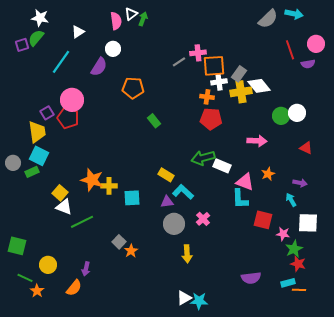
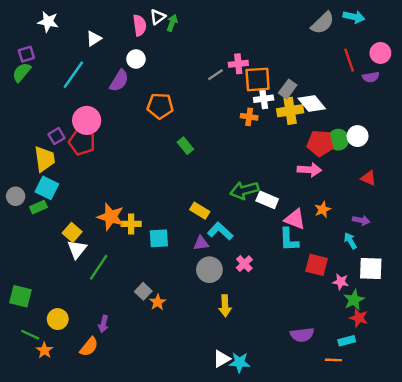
green semicircle: (36, 38) -> (22, 72), moved
red pentagon: (211, 119) -> (320, 143), moved
white triangle: (64, 207) -> (77, 249), turned 48
green line: (82, 222) -> (99, 267), turned -30
orange line: (299, 290) -> (333, 360), moved

